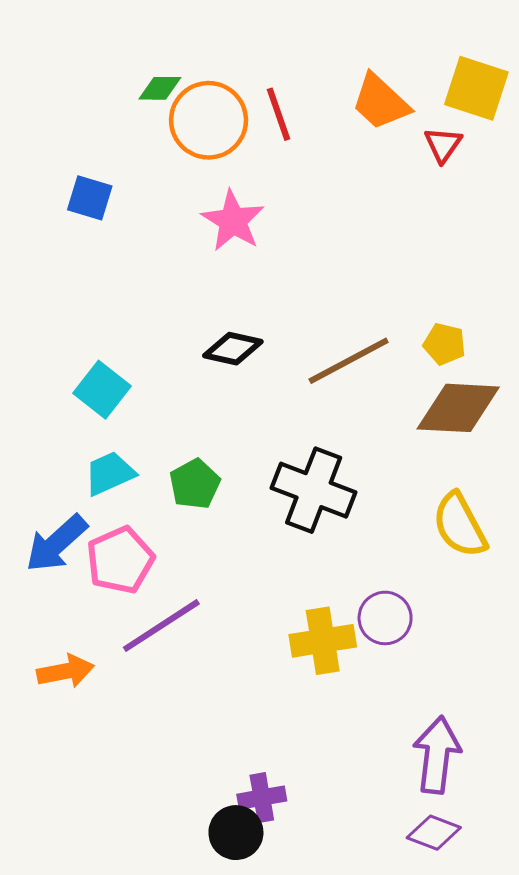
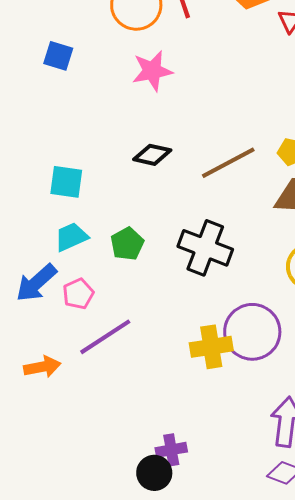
pink star: (233, 221) -> (152, 71), turned 30
cyan square: (102, 390) -> (66, 182), turned -30
pink pentagon: (120, 560) -> (78, 294), size x0.7
purple circle: (385, 618) -> (252, 332), size x1.6

